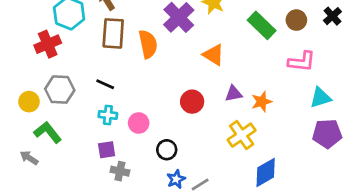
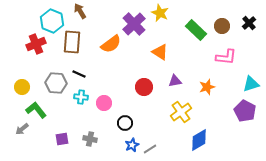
brown rectangle: (113, 33) -> (72, 42), moved
orange semicircle: (148, 44) -> (111, 44), turned 65
gray hexagon: (60, 90) -> (56, 83), moved
cyan triangle: (320, 98) -> (251, 84), moved
orange star: (262, 102) -> (207, 87), moved
purple pentagon: (327, 134) -> (245, 111), turned 30
purple square: (107, 150) -> (62, 139), moved
gray arrow: (29, 158) -> (22, 129), turned -72

